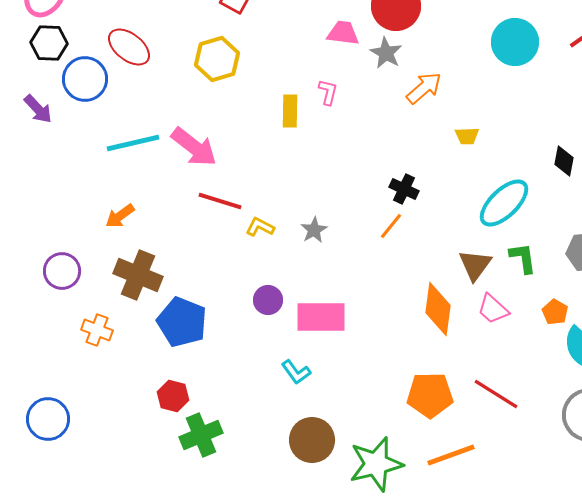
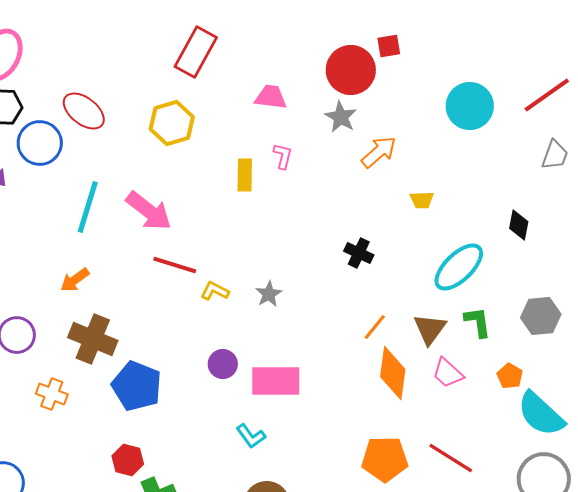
pink trapezoid: (343, 33) -> (271, 97), moved
cyan line: (133, 143) -> (88, 207), turned -60
orange line: (391, 226) -> (375, 327), moved

